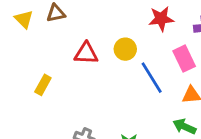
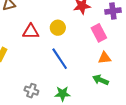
blue line: (152, 78) -> (60, 59), moved

